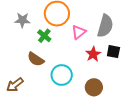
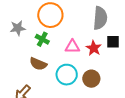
pink triangle: (79, 32) -> (72, 47), moved, turned 49
brown circle: (94, 87) -> (91, 79), moved

